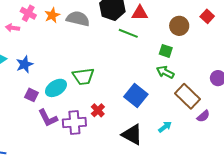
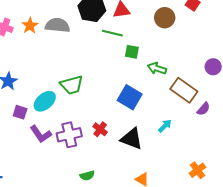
green square: (166, 51) -> (132, 52), moved
red cross: (98, 110) -> (100, 129), moved

